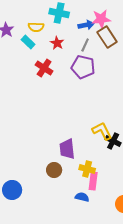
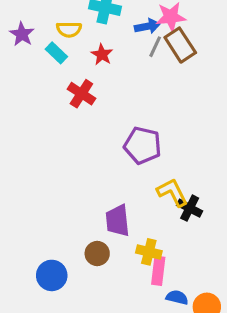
gray line: (85, 45) -> (155, 47), moved
purple pentagon: (83, 67) -> (143, 145), moved
blue circle: (12, 190) -> (52, 275), moved
blue semicircle: (82, 197) -> (177, 297), moved

